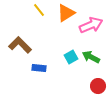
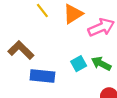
blue rectangle: (39, 68) -> (42, 76), size x1.5

